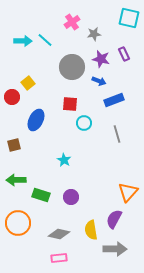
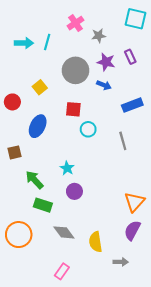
cyan line: (45, 40) -> (47, 42), turned 63
yellow square: (28, 83) -> (40, 87), moved
blue rectangle: (114, 100) -> (132, 105), moved
green arrow: (16, 180) -> (34, 180), moved, turned 48
purple circle: (71, 197) -> (74, 191), moved
purple semicircle: (114, 219) -> (132, 230), moved
gray diamond: (59, 234) -> (64, 232), moved, turned 40
gray arrow: (115, 249) -> (121, 262), size x0.6
pink rectangle: (59, 258) -> (62, 271), turned -49

